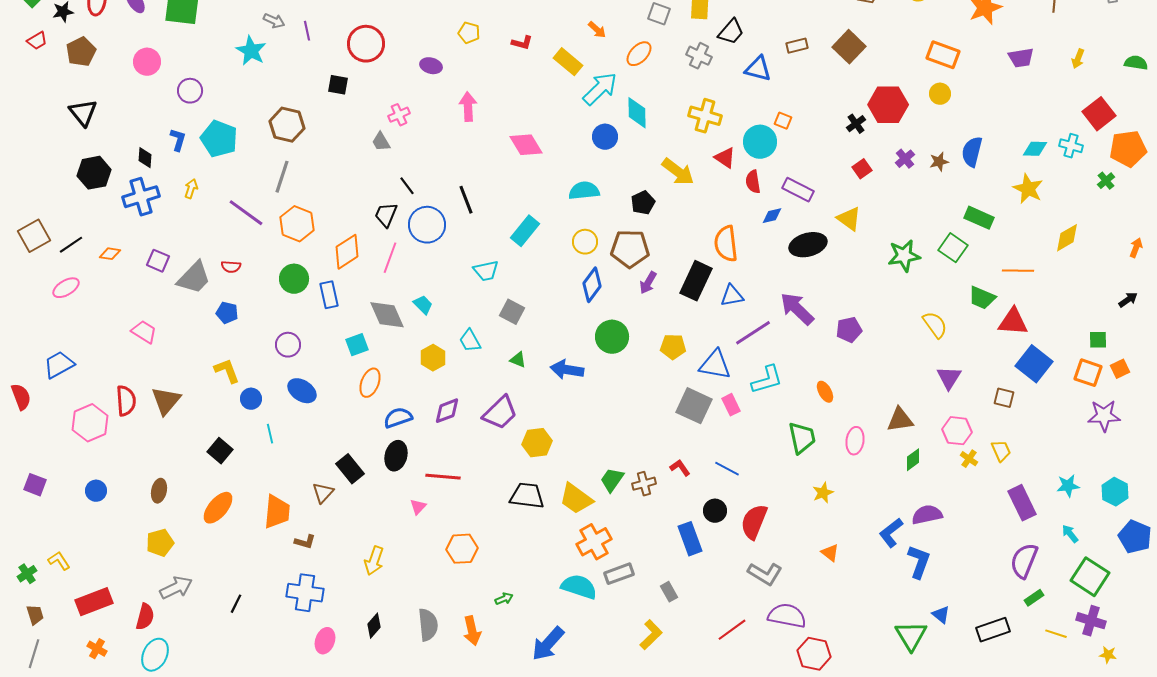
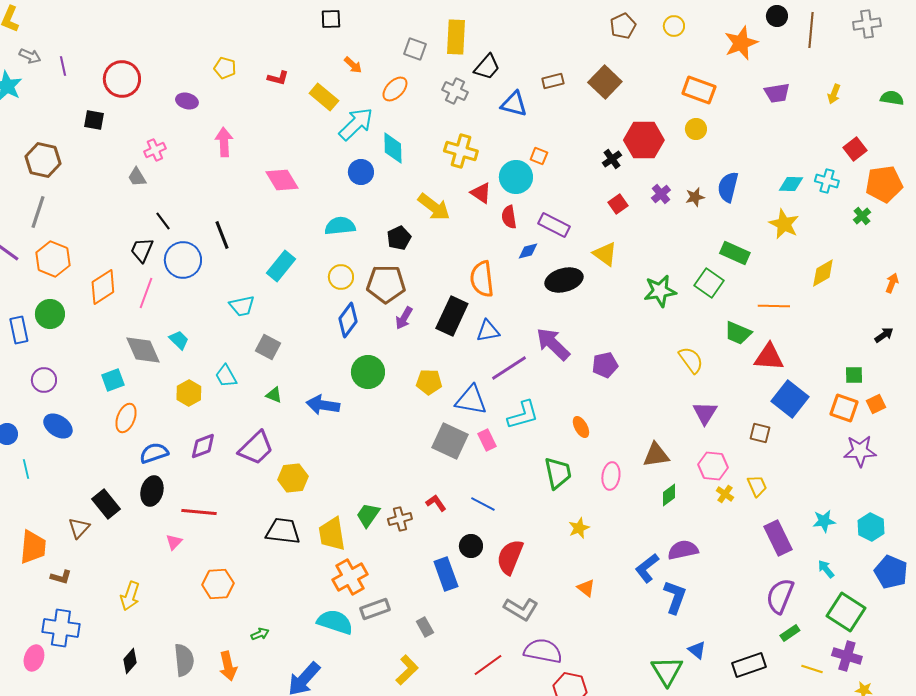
red square: (1099, 114) -> (855, 149), size x0.7
blue rectangle: (329, 295) -> (19, 330), moved
yellow trapezoid: (576, 499) -> (332, 534), turned 45
pink ellipse: (325, 641) -> (34, 658), moved

